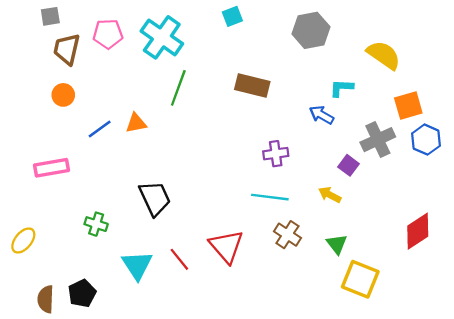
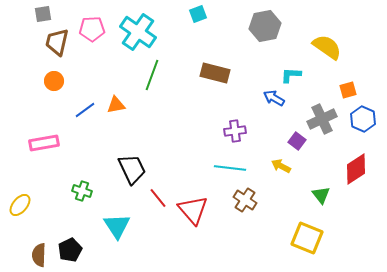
orange square: (408, 106) -> (348, 90), size x0.7
red diamond: (418, 231) -> (356, 169), moved
green triangle: (337, 244) -> (321, 195), moved
red line: (179, 259) -> (158, 198), moved

